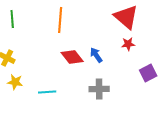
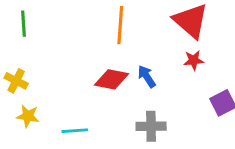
orange line: (60, 20) -> (120, 25), moved
red diamond: (72, 57) -> (111, 79), turned -40

